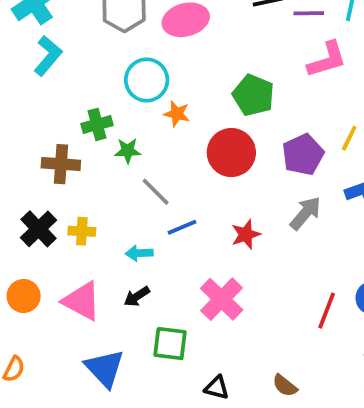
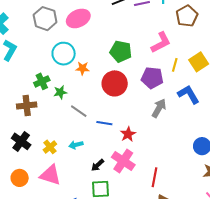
pink L-shape: (327, 60) -> (161, 42), moved
purple pentagon: (303, 155) -> (152, 78), turned -30
blue line: (182, 227) -> (104, 123), moved, turned 42
yellow cross: (82, 231) -> (50, 147), moved, turned -32
red star: (246, 234) -> (128, 134), moved
black arrow: (137, 296) -> (98, 165), moved
red line: (327, 311) -> (155, 177), moved

